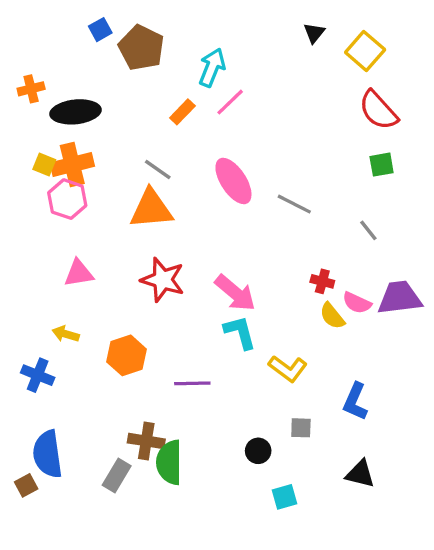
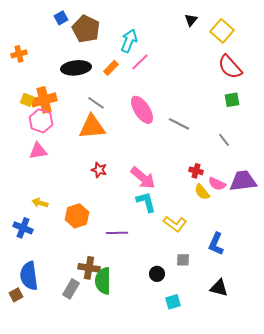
black ellipse: (75, 112) -> (76, 68), moved
pink triangle: (79, 273) -> (38, 151), moved
red star: (163, 280) -> (99, 170), size x0.6

